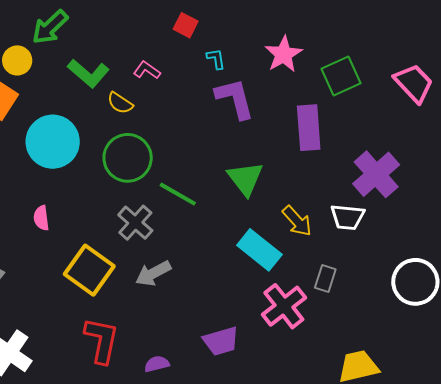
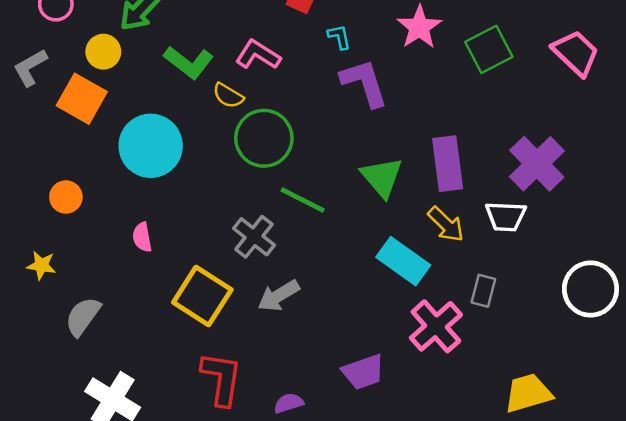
pink L-shape: (147, 70) -> (258, 55), size x1.4
purple rectangle: (309, 128) -> (448, 164), moved
green circle: (128, 158) -> (264, 138), moved

